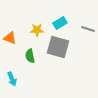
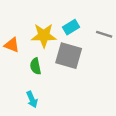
yellow star: (37, 30) -> (44, 35), size x1.5
cyan arrow: (12, 79) -> (32, 99), moved

